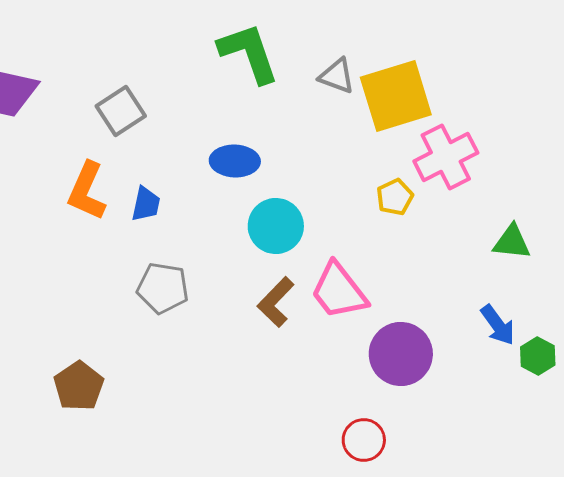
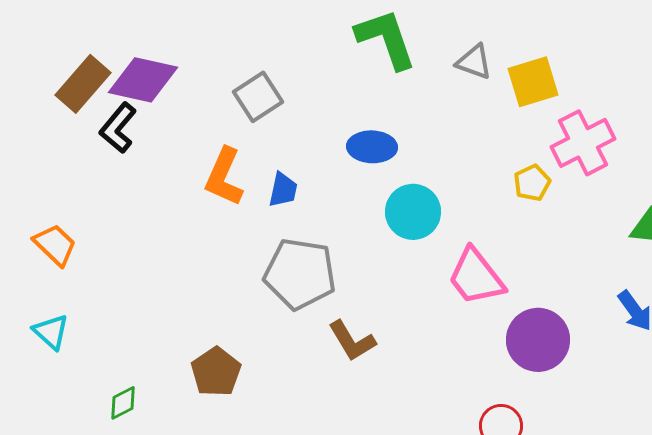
yellow square: (396, 96) -> (533, 82), size x0.7
gray pentagon: (163, 288) -> (300, 274), size x1.4
brown L-shape: (276, 302) -> (352, 341), moved, turned -75

